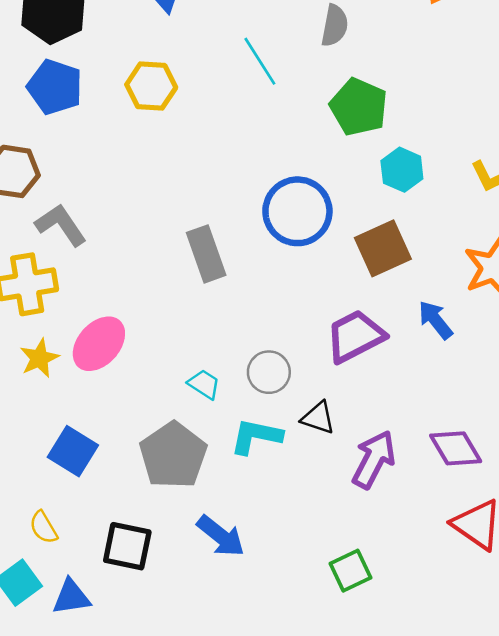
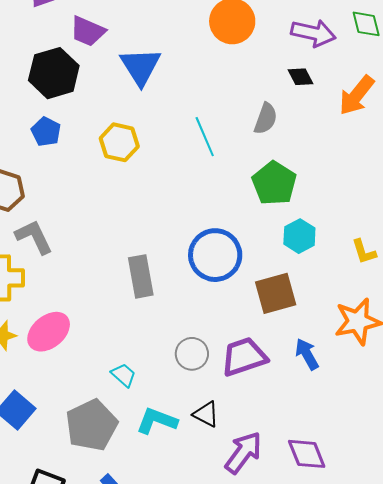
blue pentagon: (55, 87) -> (46, 132), size x0.7
gray circle: (269, 372) -> (192, 354), moved

